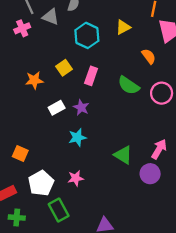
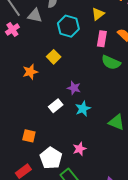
pink rectangle: (91, 76) -> (102, 39), moved
white rectangle: (57, 108) -> (56, 106), moved
cyan star: (77, 137) -> (83, 109), moved

